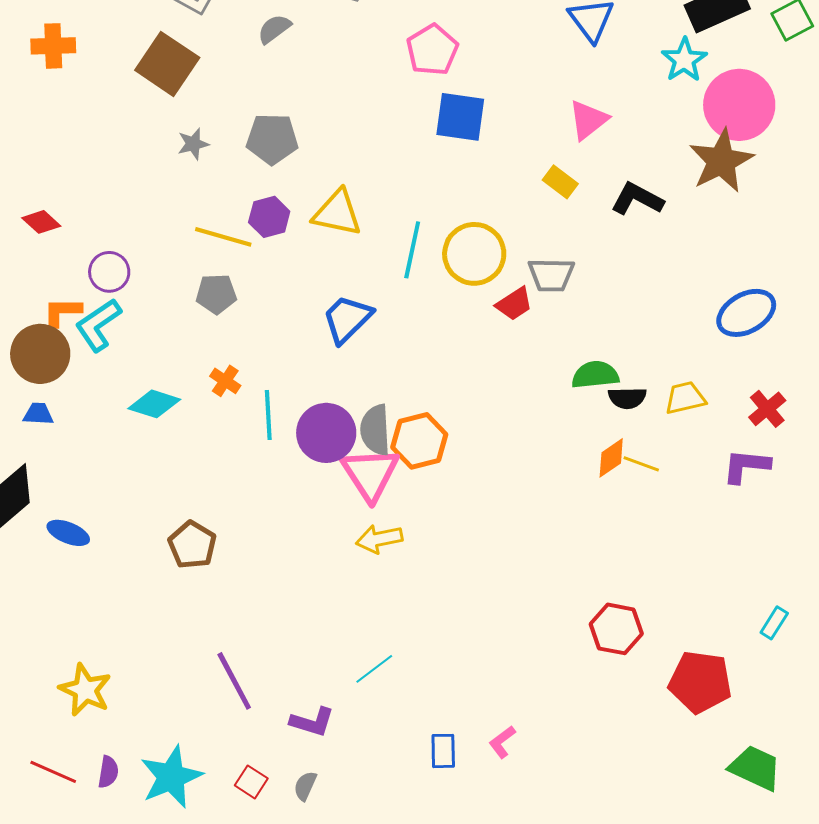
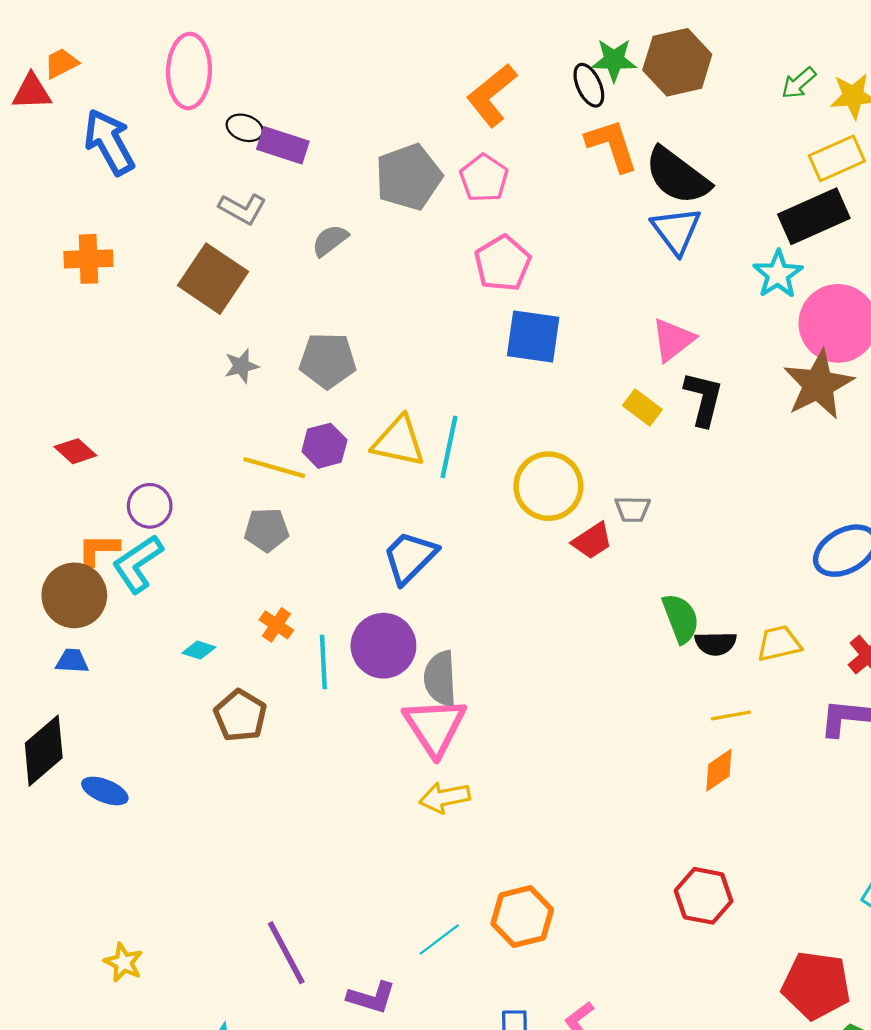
black L-shape: (637, 199) -> (704, 399), moved, turned 76
cyan line: (412, 250) -> (449, 447), moved
gray trapezoid: (551, 275) -> (633, 509), size x0.7
green semicircle: (595, 375) -> (681, 618), turned 75
cyan diamond: (154, 404) -> (199, 650), size x0.6
purple circle: (326, 433) -> (383, 646), moved
orange hexagon: (419, 441) -> (522, 917), moved
orange diamond: (611, 458) -> (719, 770), moved
yellow line: (641, 464) -> (731, 716), turned -30
brown pentagon: (192, 545) -> (240, 716), moved
red pentagon: (700, 682) -> (816, 985), moved
yellow star: (85, 690) -> (123, 962), size x0.7

